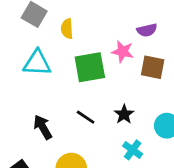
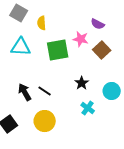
purple semicircle: (147, 30) -> (98, 24), turned 40
brown square: (153, 67) -> (102, 50), turned 36
black line: (86, 117) -> (45, 91), moved

